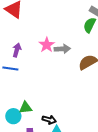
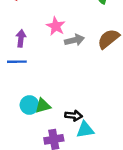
gray arrow: (62, 49) -> (74, 40), moved
cyan circle: (13, 116) -> (29, 105), moved

